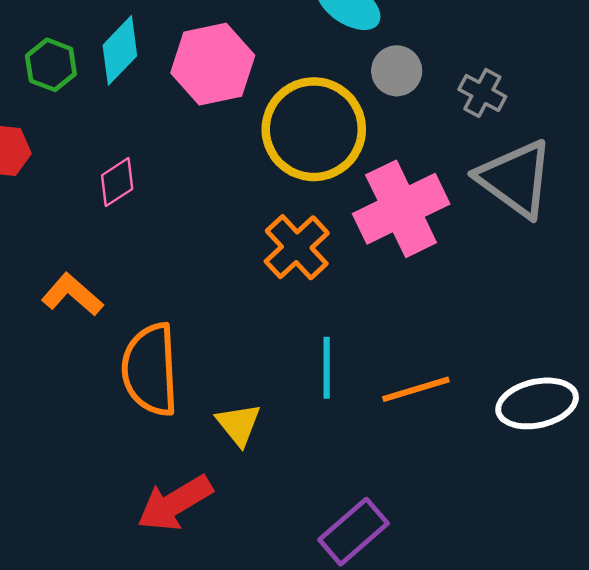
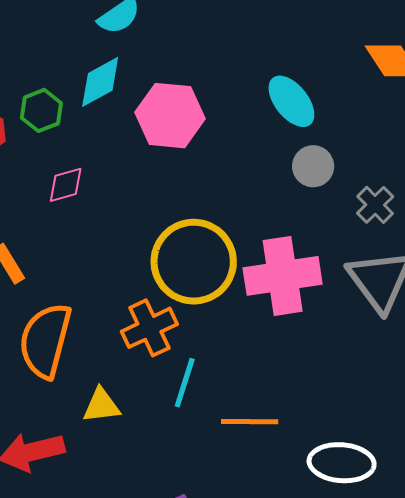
green hexagon: (51, 65) -> (41, 110), moved
yellow circle: (314, 129) -> (194, 262), moved
orange cross: (297, 247) -> (149, 328), moved
yellow triangle: (239, 424) -> (101, 406), turned 45

